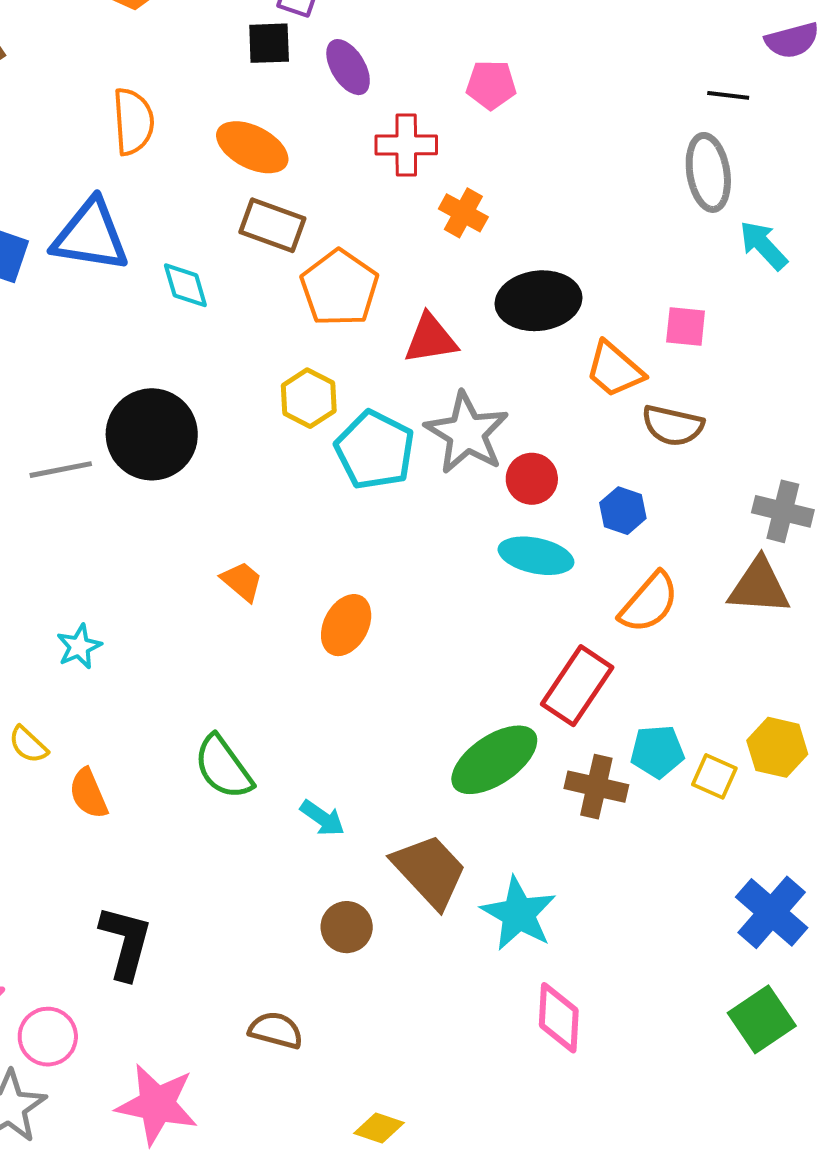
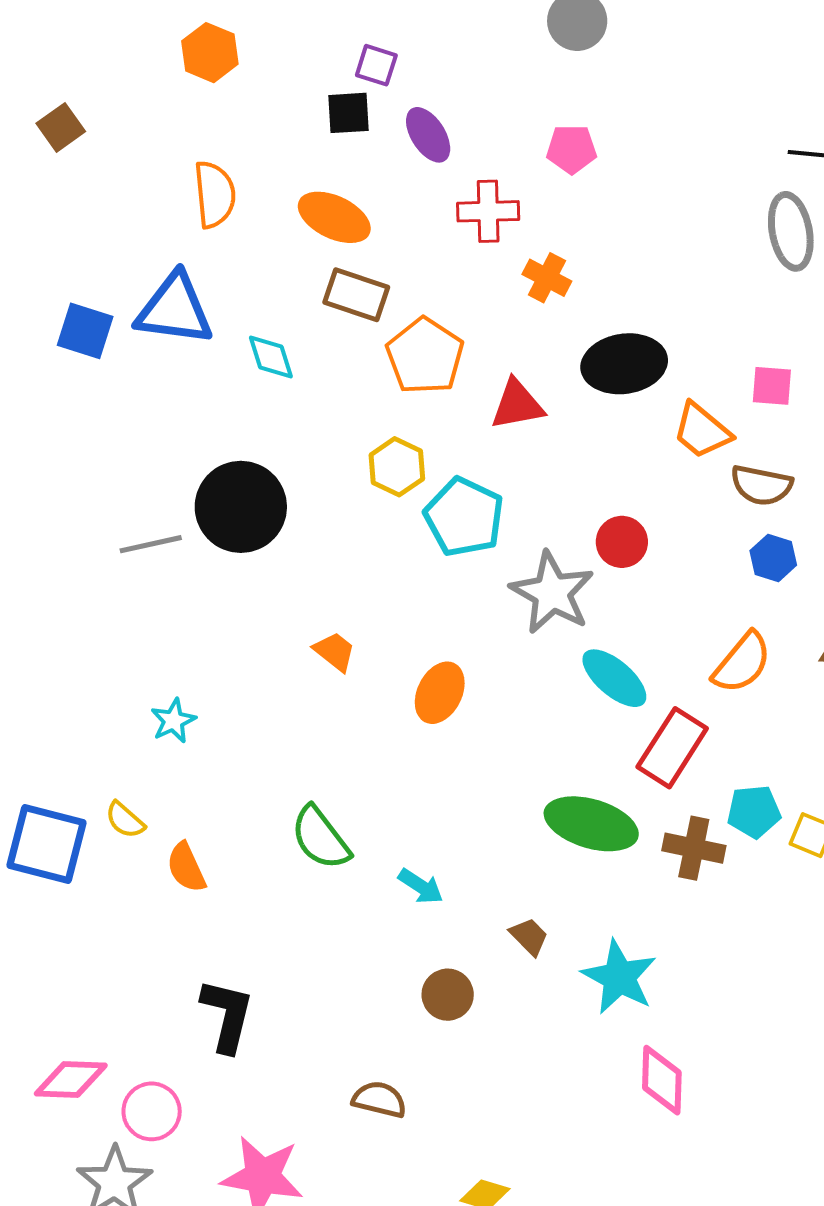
gray star: (467, 433) -> (552, 593), moved
blue hexagon: (623, 511) -> (773, 558), moved
cyan ellipse: (536, 556) -> (614, 678), moved, turned 30
green ellipse: (494, 760) -> (591, 824), turned 52
brown trapezoid: (430, 871) -> (529, 936), size x0.5

